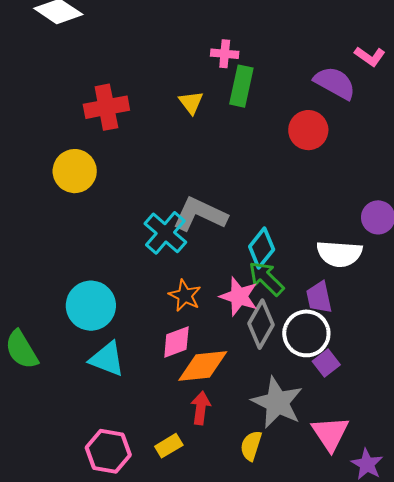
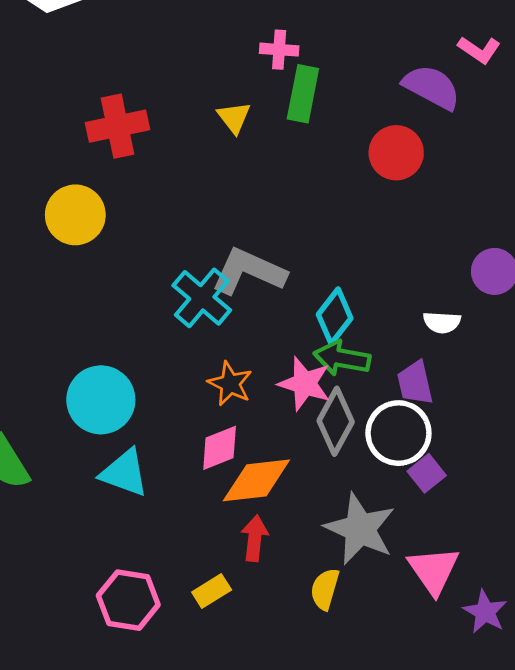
white semicircle: (339, 254) -> (442, 322), size x0.6
green arrow: (266, 278) -> (342, 358), turned -33

